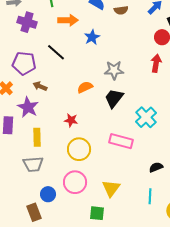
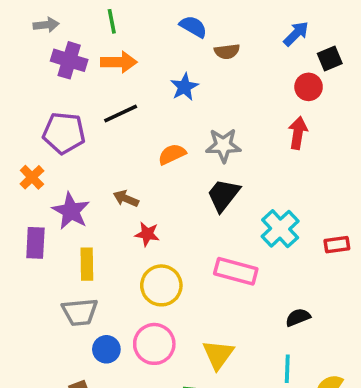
brown semicircle: (121, 10) -> (227, 51), moved
orange arrow: (68, 20) -> (119, 62), moved
black line: (56, 52) -> (121, 113), turned -66
brown arrow: (40, 86) -> (126, 199), moved
orange semicircle: (85, 87) -> (172, 154), moved
blue circle: (48, 194) -> (106, 349), moved

